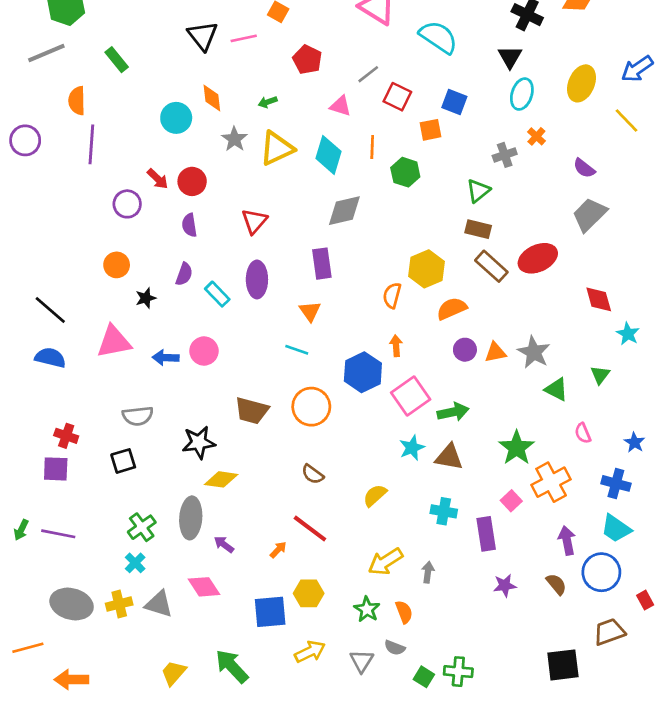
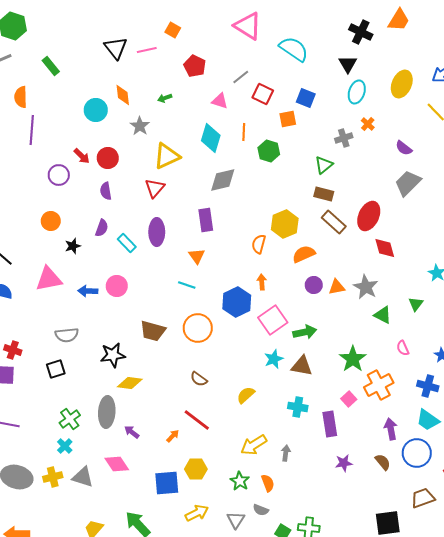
yellow triangle: (277, 148) -> (167, 156), moved
red ellipse: (538, 258) -> (369, 216), turned -40
red diamond: (599, 299) -> (385, 248), moved

